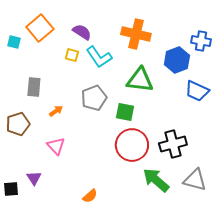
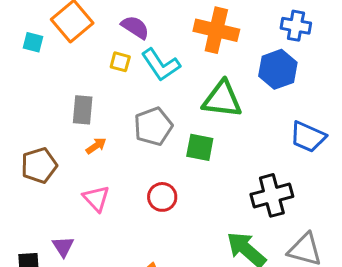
blue cross: (201, 41) -> (296, 26), moved
gray rectangle: (34, 87) -> (83, 110), moved
blue trapezoid: (197, 91) -> (308, 137), moved
red circle: (132, 145) -> (162, 197), moved, size x0.6

